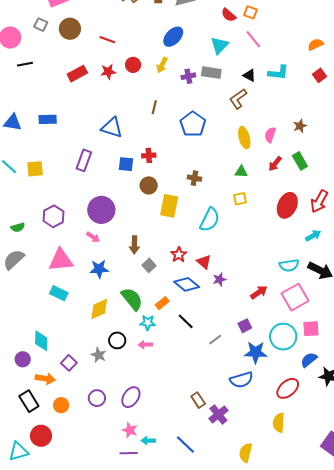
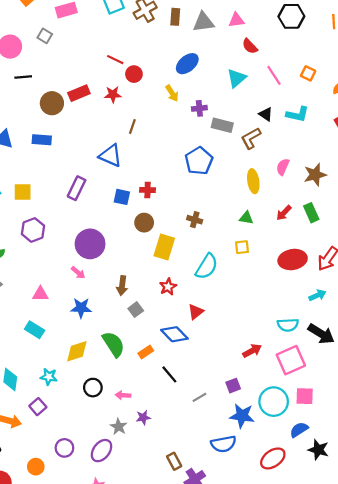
orange square: (251, 12) -> (308, 73), moved
brown circle: (70, 29) -> (52, 103), moved
red circle: (133, 65) -> (134, 74), moved
yellow arrow: (162, 65) -> (172, 93), turned -63
gray rectangle: (211, 73) -> (222, 125), moved
brown line: (154, 107) -> (132, 127), moved
brown star: (300, 126) -> (315, 175), size x1.5
pink semicircle: (270, 135) -> (283, 167), moved
red ellipse: (287, 205) -> (293, 260), turned 50
purple hexagon: (53, 216) -> (33, 230), moved
red star: (179, 255) -> (168, 287), moved
pink triangle: (61, 260) -> (40, 294), size x0.6
red triangle: (204, 262) -> (196, 312), turned 35
purple star: (219, 279) -> (143, 417), moved
cyan star: (148, 323) -> (49, 377), moved
gray star: (99, 355) -> (119, 427), moved
orange circle: (61, 405) -> (36, 467), moved

